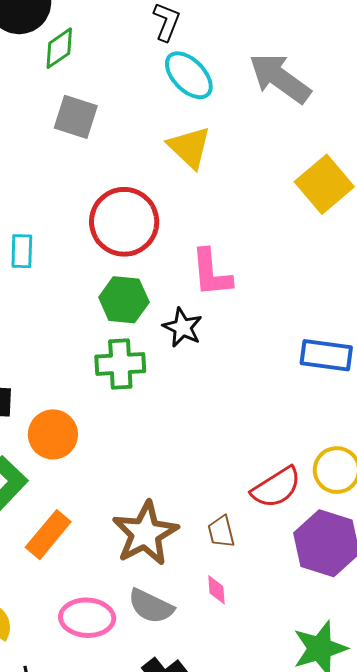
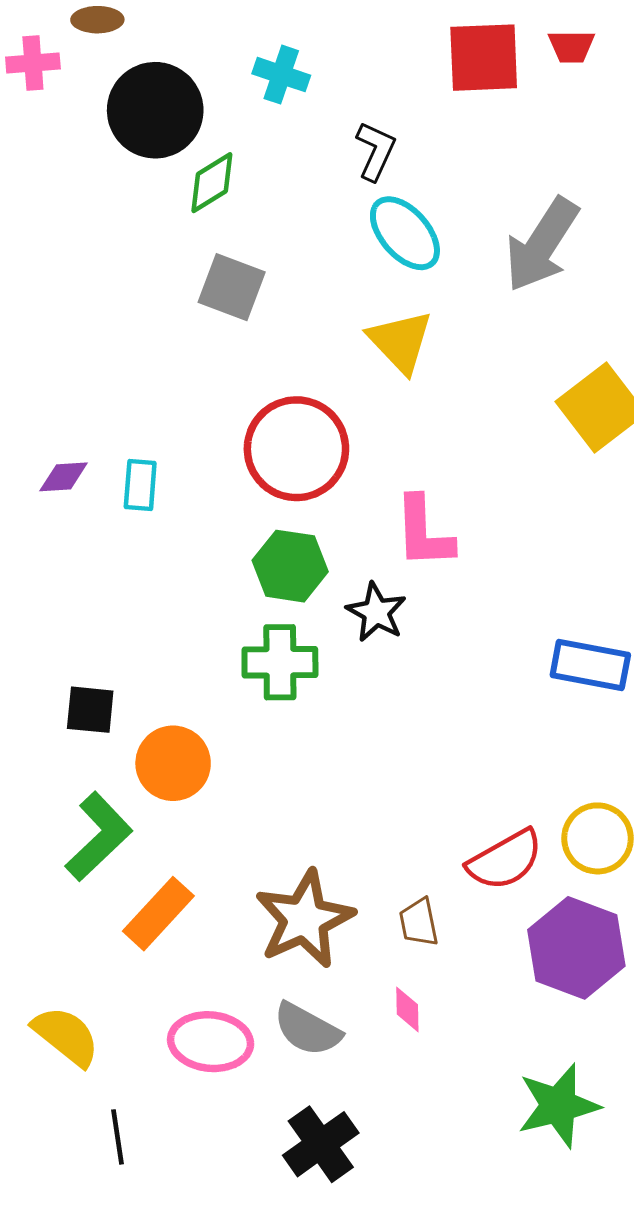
gray arrow: (280, 78) -> (542, 245), turned -96

